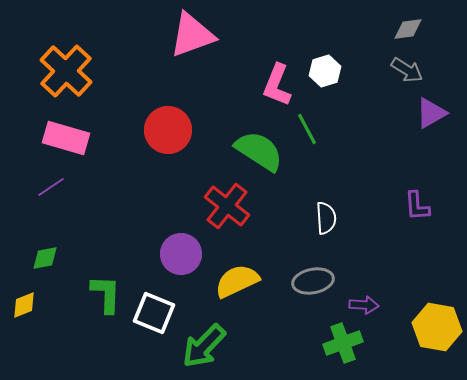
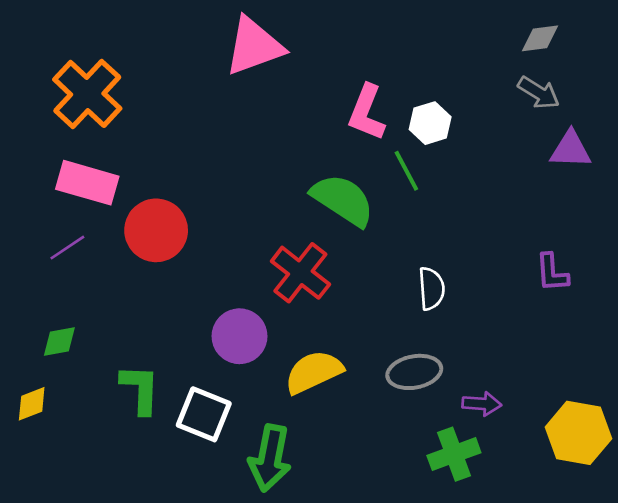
white hexagon: (325, 71) -> (430, 123), moved
purple triangle: (431, 113) -> (570, 150), turned 32
red circle: (168, 130) -> (156, 230), moved
green arrow: (204, 346) -> (270, 458), turned -33

